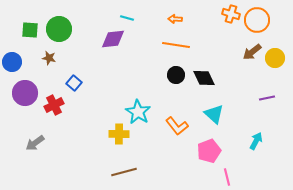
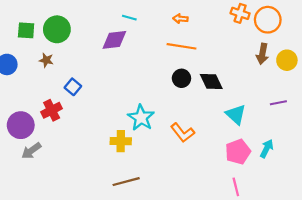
brown arrow: (252, 52) -> (262, 54), turned -42
purple circle: (25, 93) -> (21, 125), moved
cyan triangle: (214, 114) -> (236, 114), moved
pink pentagon: (209, 151) -> (238, 152), moved

